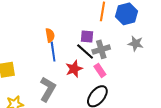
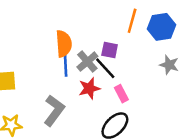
orange semicircle: (50, 35) -> (64, 44), size x1.5
gray cross: (101, 49) -> (87, 62), moved, turned -30

